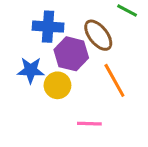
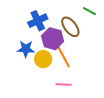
blue cross: (48, 27) -> (38, 21), turned -30
orange line: (114, 80) -> (63, 56), moved

